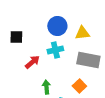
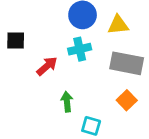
black square: (16, 37) -> (16, 41), moved
orange square: (79, 86) -> (127, 100), moved

